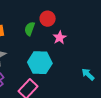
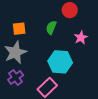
red circle: (48, 19) -> (70, 10), moved

